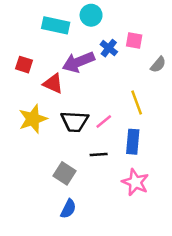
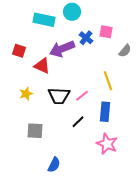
yellow star: (33, 119) -> (26, 94), size x0.6
black line: (99, 154) -> (78, 122), turned -40
gray square: (64, 173) -> (35, 131), moved, turned -30

